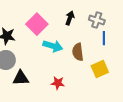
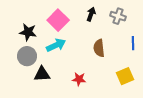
blue line: (104, 38) -> (133, 43), moved
cyan arrow: (53, 46) -> (56, 45), moved, turned -42
yellow square: (100, 69) -> (125, 76), moved

